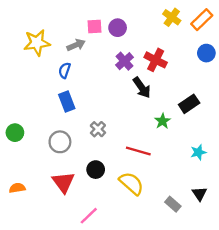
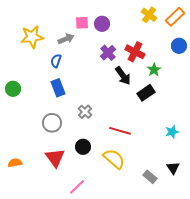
black rectangle: (189, 104) -> (146, 93), moved
green star: (163, 121) -> (154, 70), moved
green circle: (15, 133) -> (13, 89), moved

